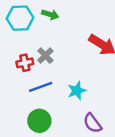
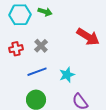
red cross: (25, 63) -> (16, 49), moved

